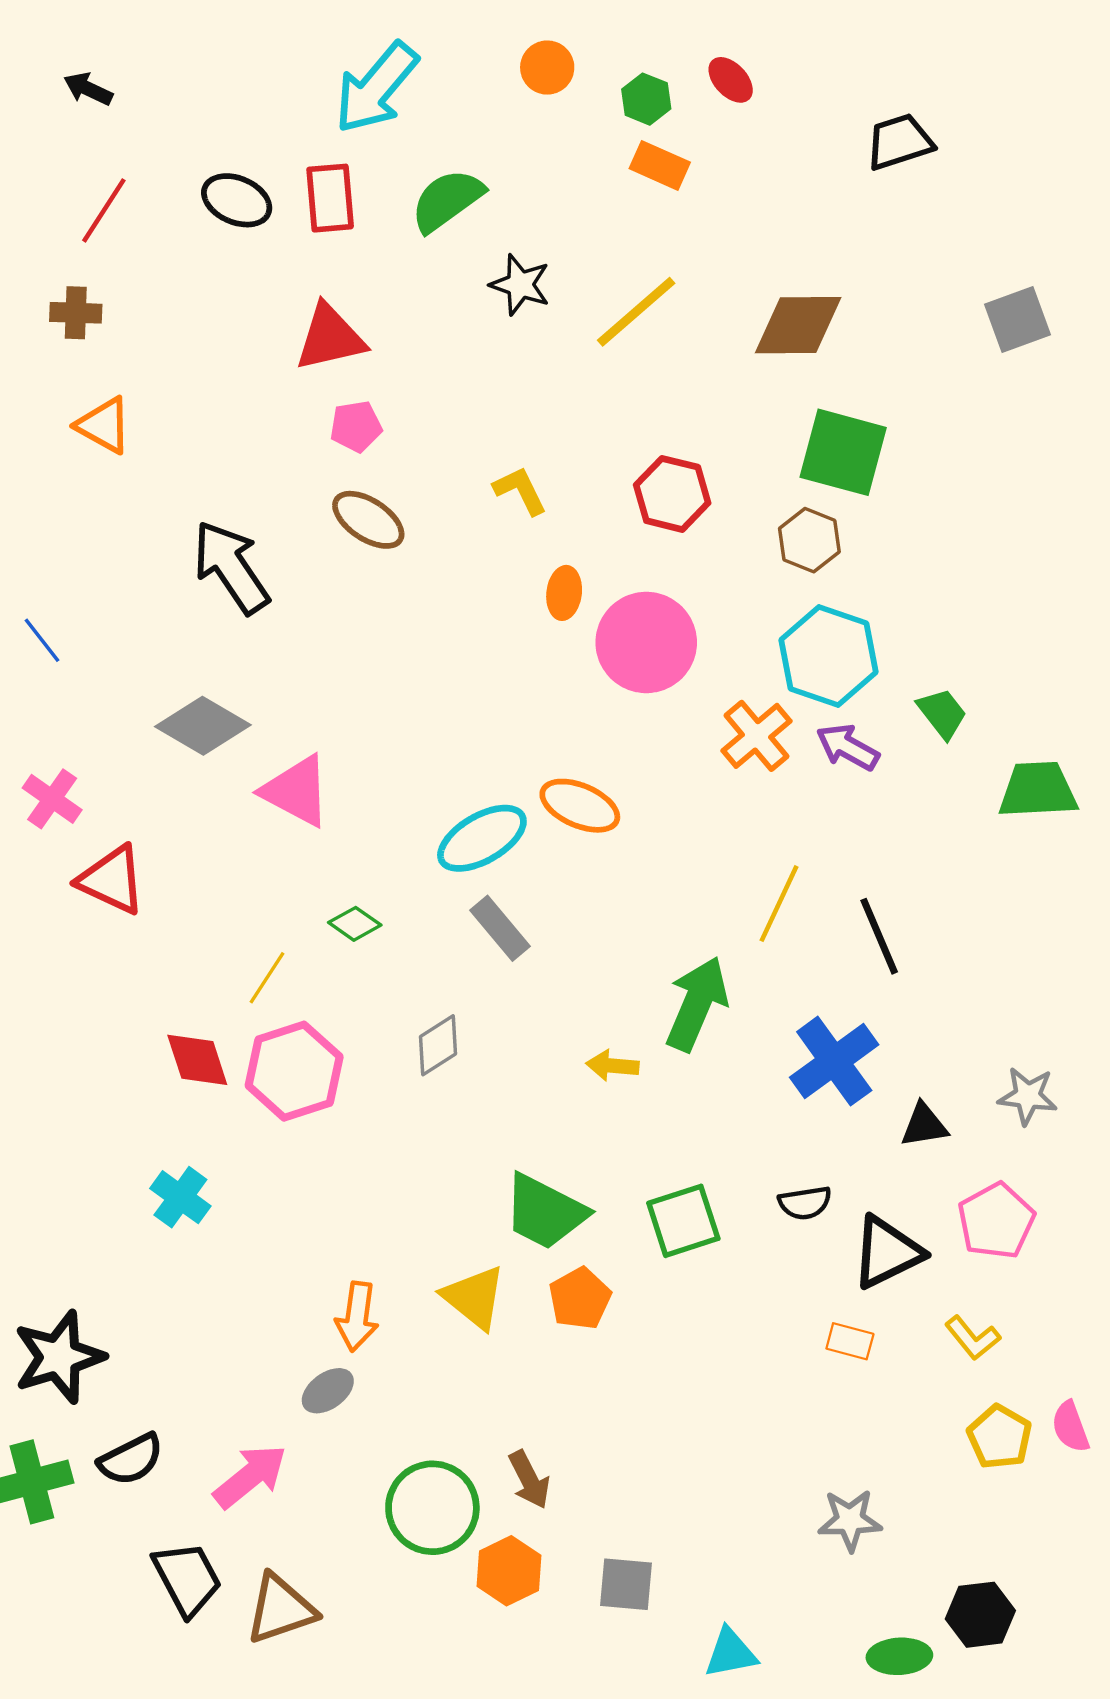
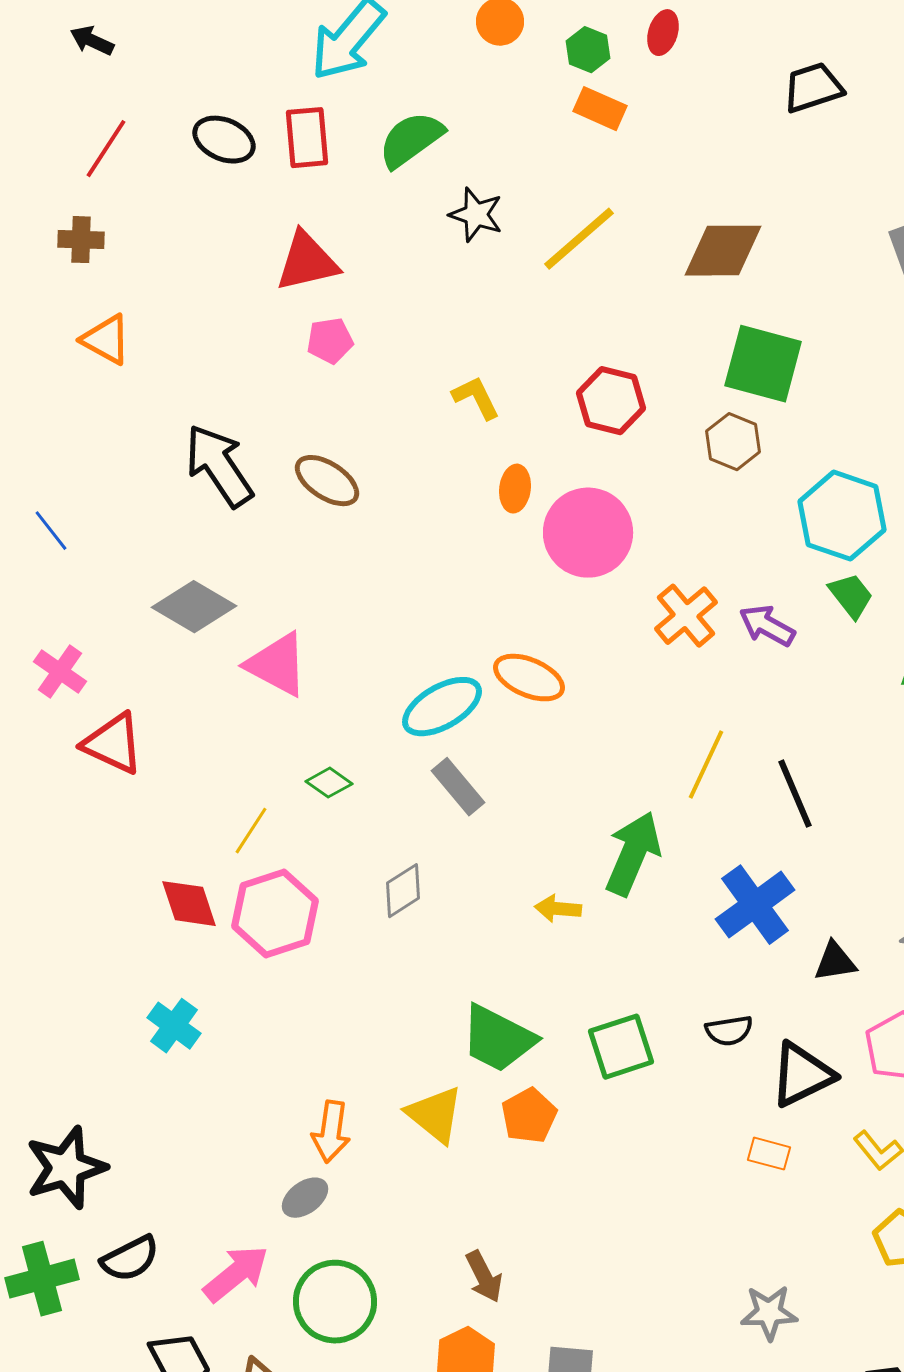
red ellipse: (731, 80) -> (663, 33), turned 60
brown ellipse: (368, 520) -> (327, 481), moved
cyan hexagon: (829, 656) -> (842, 516), moved
green circle: (432, 1508) -> (335, 1302), moved

